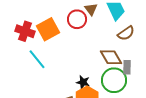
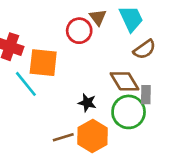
orange square: (48, 29) -> (43, 63), moved, turned 35
black star: (83, 82) -> (87, 103), moved

